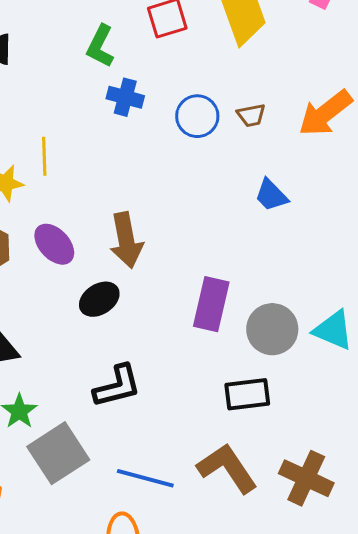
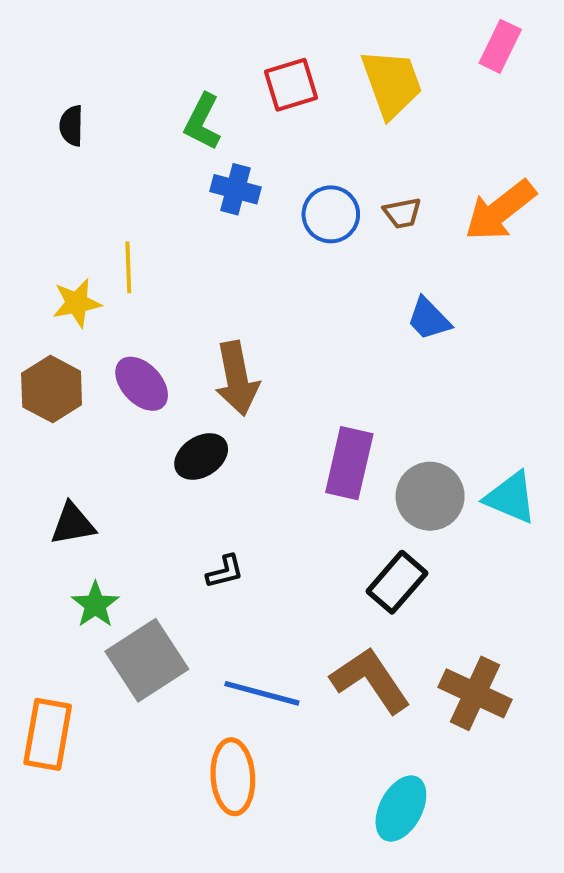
black L-shape: (117, 386) -> (225, 572), size x0.6
black rectangle: (247, 394) -> (397, 582), turned -42

